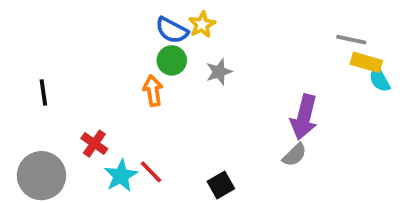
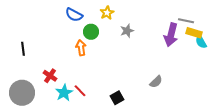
blue semicircle: (172, 30) -> (74, 15), moved
gray star: (219, 72) -> (127, 31), moved
purple arrow: (304, 117) -> (171, 35), moved

